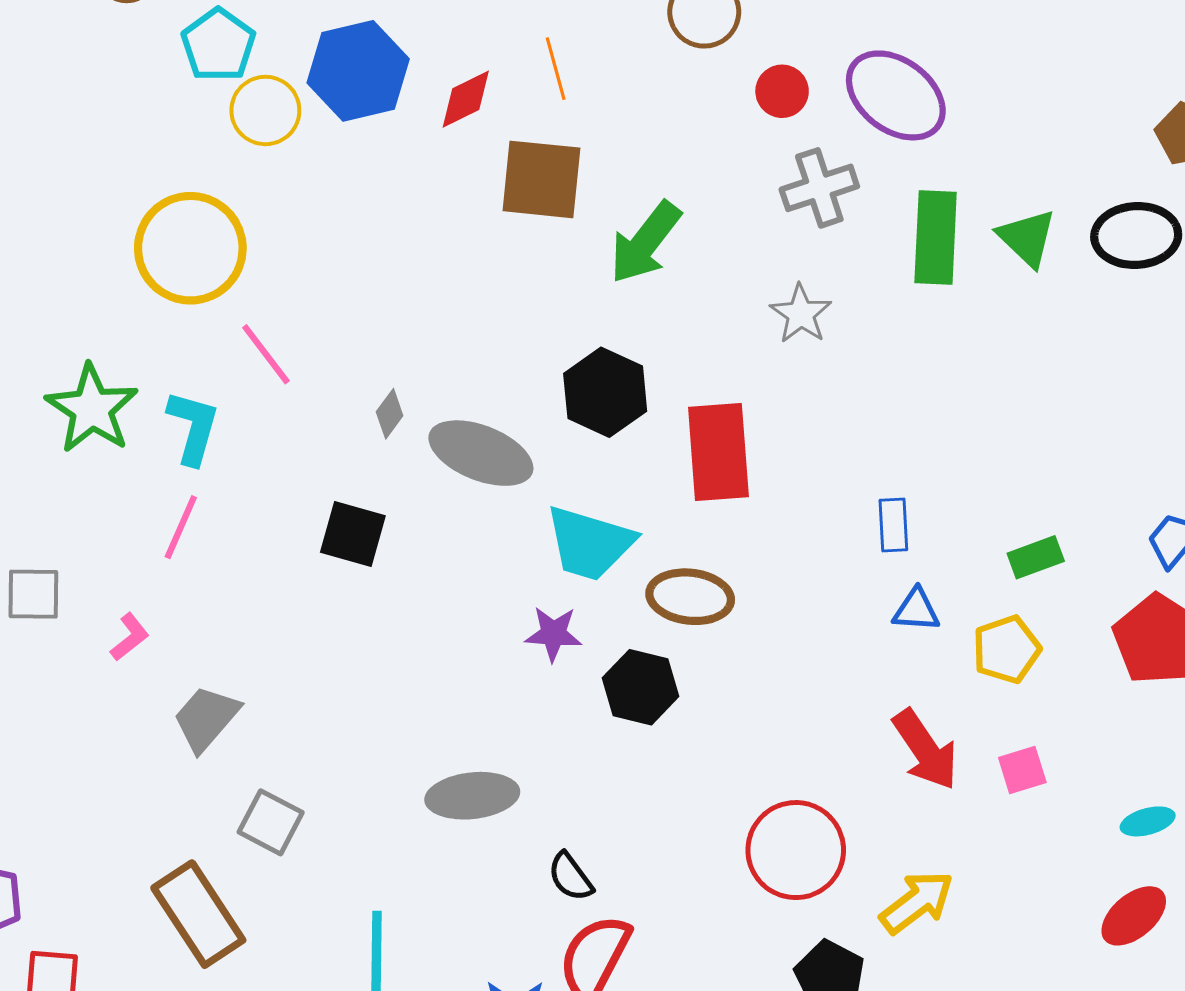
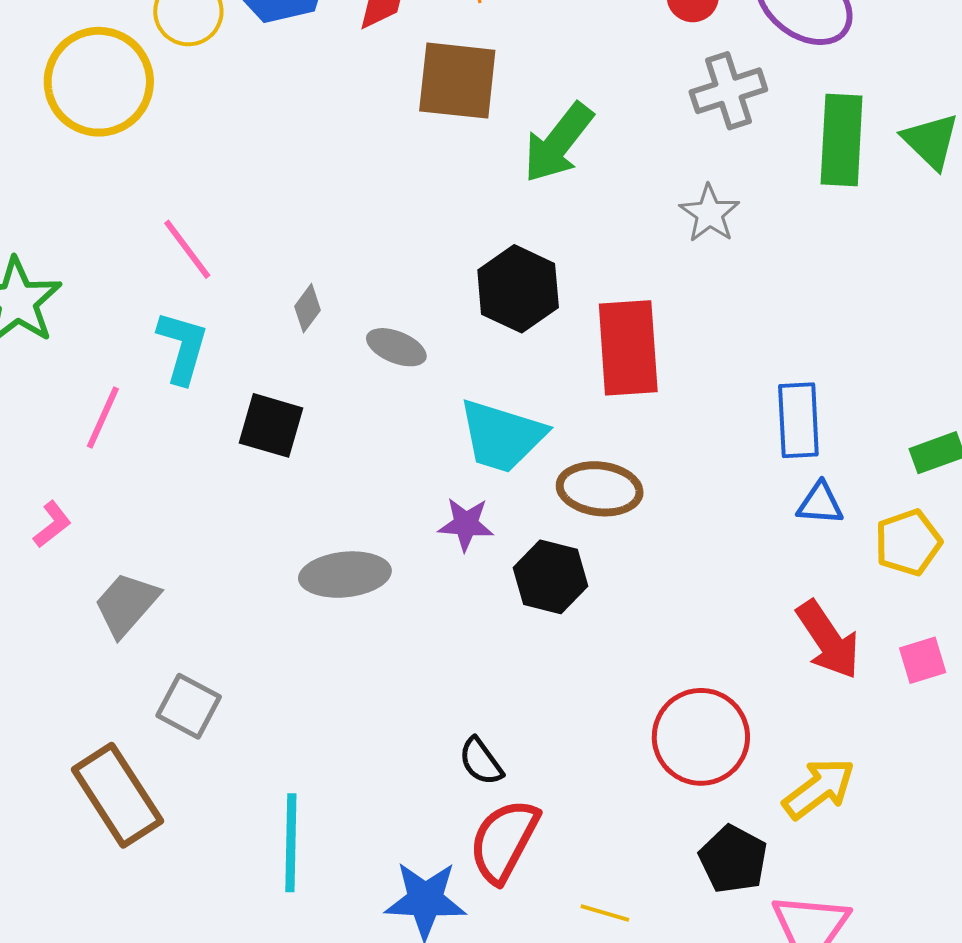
yellow circle: (190, 248) -> (99, 82), moved
cyan L-shape: (193, 427) -> (183, 347), moved
gray ellipse: (481, 453) -> (396, 347), size x0.6
blue rectangle: (893, 525) -> (798, 420), size x1.4
gray ellipse: (472, 796) -> (345, 575), moved

